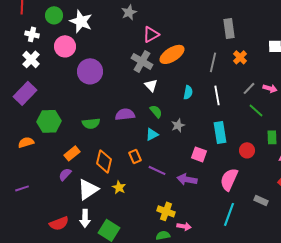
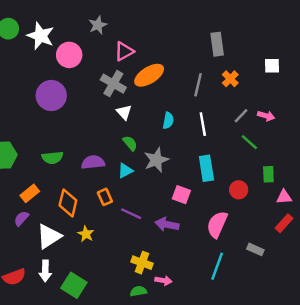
pink circle: (65, 46) -> (69, 55), moved
purple semicircle: (125, 114) -> (93, 162), moved
gray star: (178, 125) -> (156, 160), size x1.5

